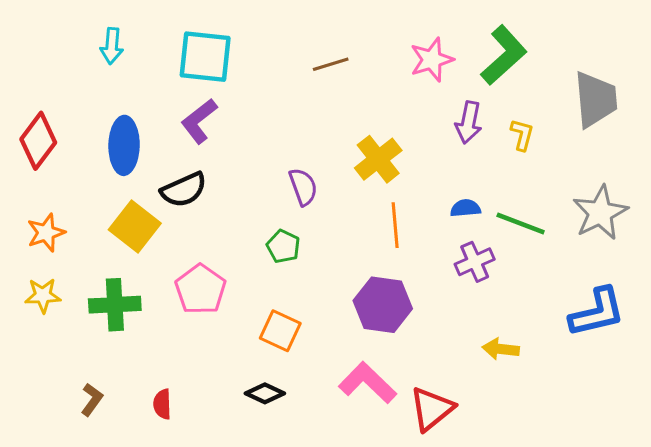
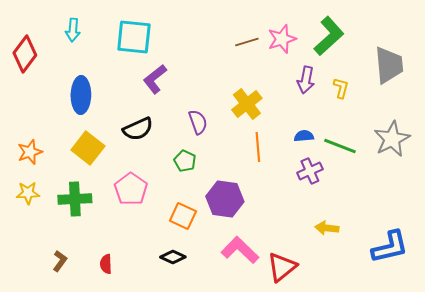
brown line: (331, 64) -> (247, 42), moved
purple L-shape: (199, 121) -> (155, 79), moved
red diamond: (38, 141) -> (25, 54), moved
black semicircle: (184, 190) -> (138, 129), moved
purple hexagon: (383, 305) -> (225, 199), moved
blue L-shape: (597, 312) -> (390, 247), moved

